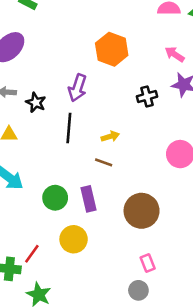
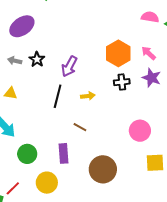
orange hexagon: (112, 49) -> (118, 53), moved
black star: (36, 102) -> (37, 59), moved
yellow arrow: (110, 136) -> (88, 96), moved
green circle: (55, 198) -> (27, 154), moved

